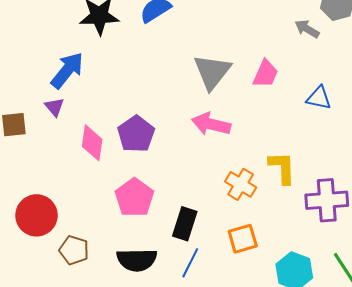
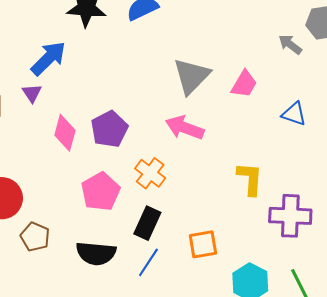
orange cross: (241, 184) -> (150, 173), moved

